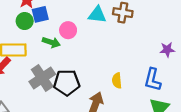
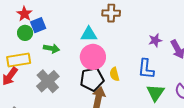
cyan triangle: (97, 15) -> (89, 34), moved
pink circle: (68, 30) -> (93, 57), moved, size x1.6
black pentagon: (67, 83) -> (92, 79), moved

